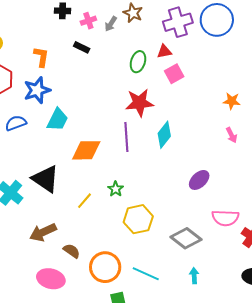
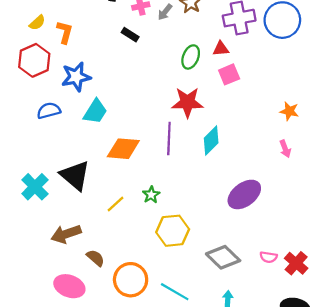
orange L-shape: (41, 57) -> (65, 32), moved
purple ellipse: (199, 180) -> (244, 194), size x1.4
pink semicircle: (225, 218) -> (269, 257), moved, size x0.6

